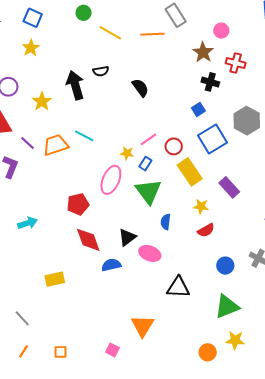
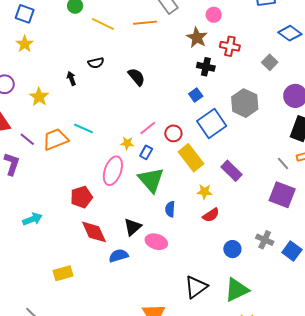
black arrow: (75, 85) -> (71, 78), size x0.5
black triangle: (178, 287) -> (196, 287), moved, turned -35

